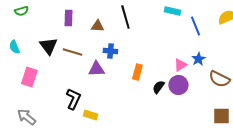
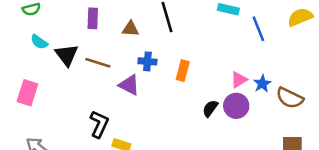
cyan semicircle: (14, 47) -> (39, 42), moved, turned -32
blue star: (198, 59) -> (262, 84), moved
purple triangle: (96, 69) -> (129, 85), turned 30
orange rectangle: (137, 72) -> (183, 71), moved
pink rectangle: (29, 77) -> (27, 93), moved

